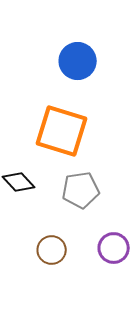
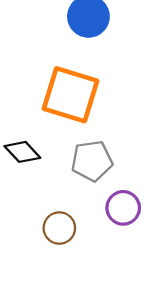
purple circle: (114, 248) -> (123, 208), moved

